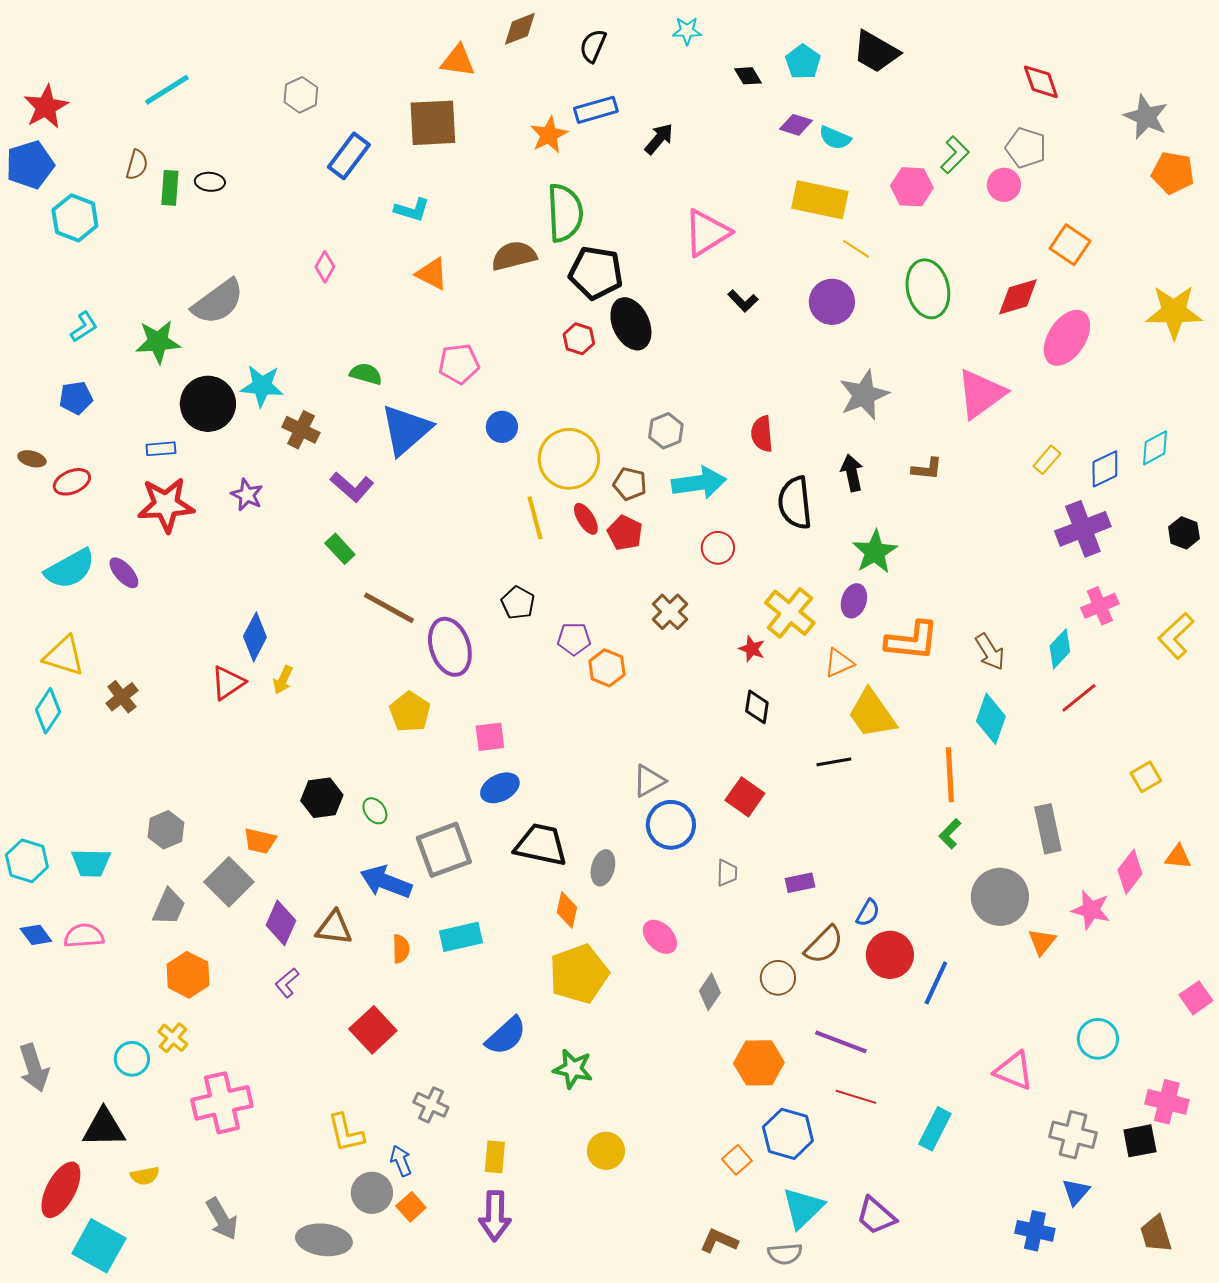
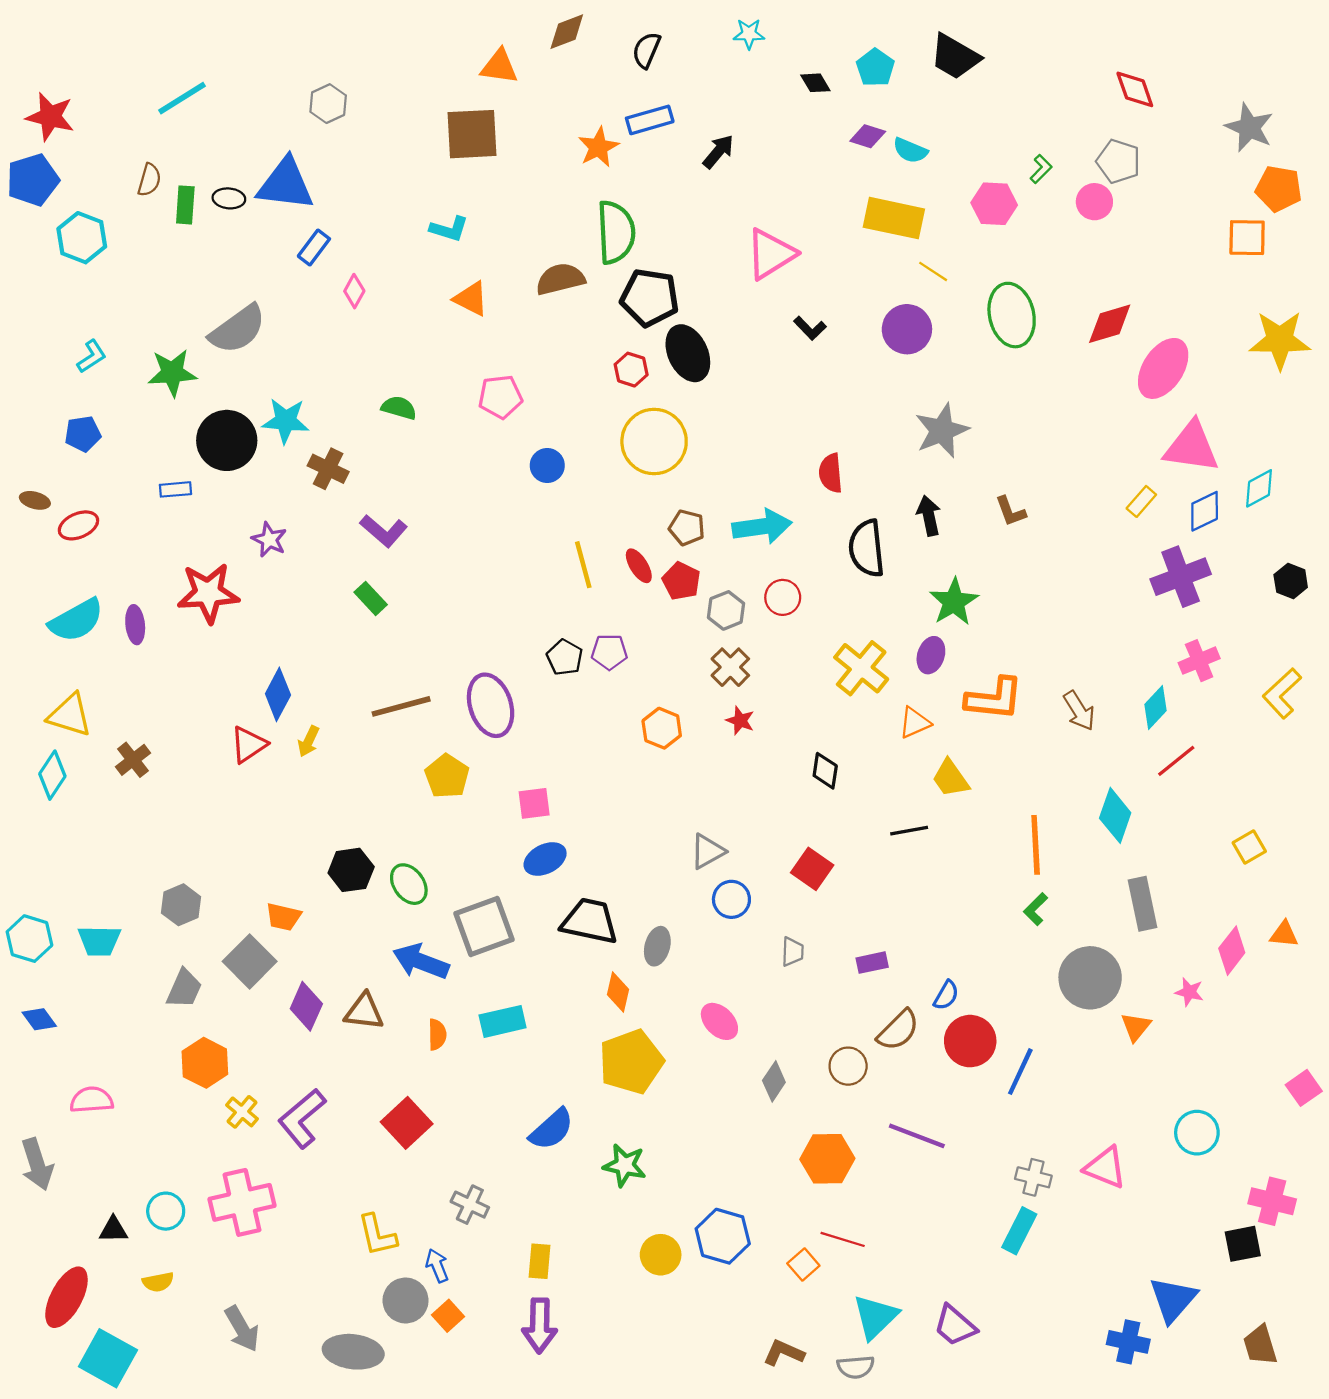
red star: (46, 107) -> (50, 117), turned -30
green L-shape: (955, 155) -> (1041, 169), size x0.7
blue rectangle: (349, 156) -> (314, 247), moved, size x0.7
orange square: (1070, 245) -> (1247, 238), moved, turned -33
pink triangle: (981, 394) -> (1191, 447), moved, turned 44
blue triangle: (406, 430) -> (286, 184), moved, turned 48
gray hexagon: (666, 431) -> (726, 610), moved
yellow circle: (569, 459) -> (654, 441), moved
brown L-shape: (927, 469) -> (1011, 511), turned 64
red star: (166, 505) -> (208, 593), moved
purple ellipse: (124, 573) -> (135, 625), turned 36
brown line: (389, 608) -> (401, 706), moved, turned -44
purple pentagon: (574, 639) -> (609, 652), moved
red star: (752, 649) -> (740, 721), moved
yellow trapezoid: (872, 714) -> (951, 778), size x0.7
cyan diamond: (991, 719) -> (1115, 815), moved
green ellipse: (375, 811) -> (409, 884), size x1.4
blue circle: (671, 825) -> (731, 899), size x0.7
pink star: (1091, 910) -> (1189, 992), size x0.7
pink semicircle: (84, 936) -> (92, 1100), moved
purple L-shape: (287, 983) -> (302, 1118), moved, size x1.8
yellow cross: (173, 1038) -> (242, 1112), moved
cyan circle: (132, 1059) -> (166, 1211), moved
red line: (856, 1097) -> (843, 1239), moved
black triangle: (104, 1128) -> (113, 1230), size x0.6
blue hexagon: (788, 1134) -> (723, 1236), moved
gray cross: (1073, 1135) -> (1033, 1177), moved, size x0.7
blue triangle: (1076, 1192) -> (1173, 1299), size x1.6

